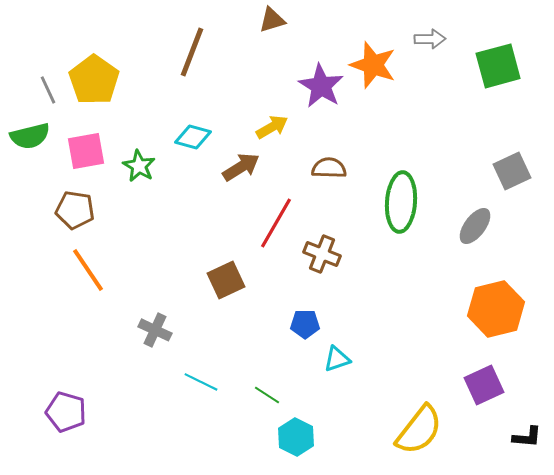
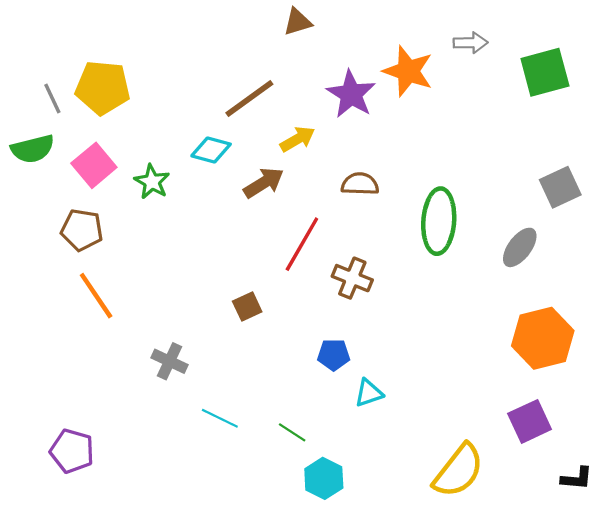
brown line: (192, 52) -> (249, 99), moved, turned 33
yellow pentagon: (94, 80) -> (103, 88), turned -30
pink square: (86, 151) -> (94, 165), turned -30
brown square: (226, 280) -> (247, 307), size x0.7

